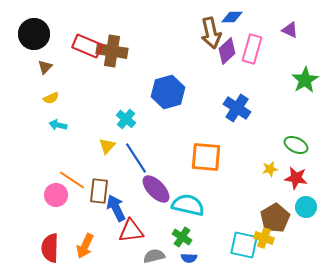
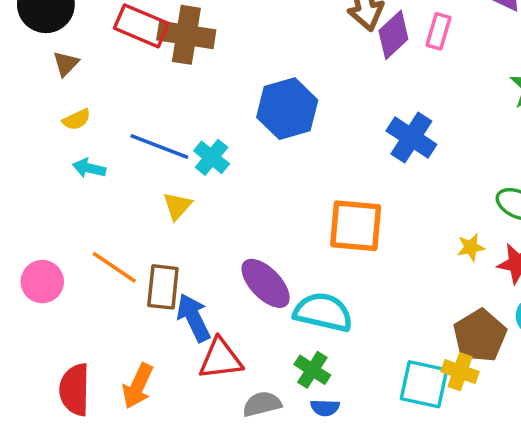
pink rectangle: (252, 49) -> (438, 31), size x0.7
blue line: (136, 158) -> (159, 147), moved, turned -36
pink circle: (56, 195) -> (42, 282), moved

